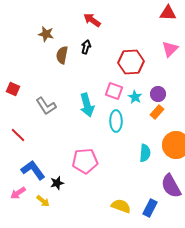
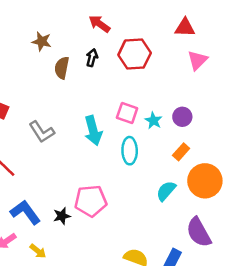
red triangle: (168, 13) -> (185, 28), moved
red hexagon: (131, 62) -> (135, 54), moved
orange rectangle: (157, 112) -> (181, 152), moved
cyan semicircle: (145, 153) -> (166, 191), turned -144
black star: (57, 183) -> (62, 216), moved

